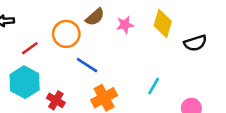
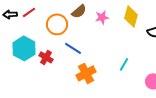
red line: (30, 48) -> (29, 12), moved
cyan hexagon: (25, 82) -> (24, 48), moved
red cross: (56, 100) -> (46, 57), moved

